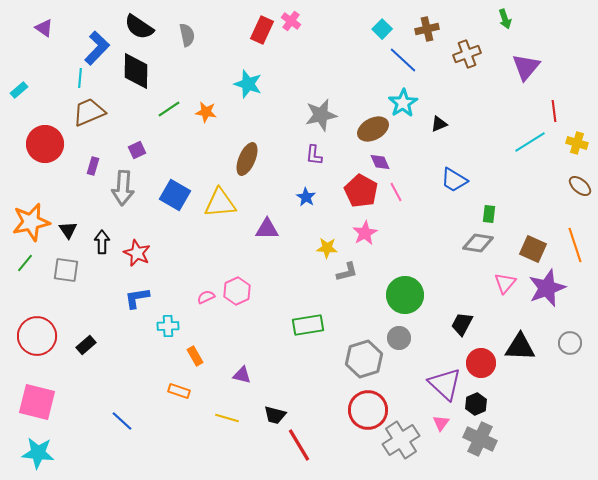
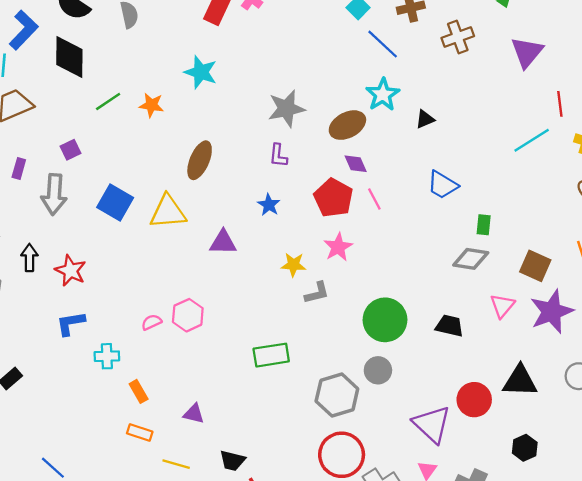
black trapezoid: (462, 324) -> (450, 326), moved, turned 75
orange rectangle: (179, 391) -> (140, 432), moved
black hexagon: (476, 404) -> (525, 448), moved

